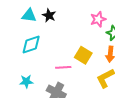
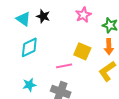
cyan triangle: (29, 15) -> (23, 19), turned 35
pink star: (98, 19) -> (83, 15), moved

